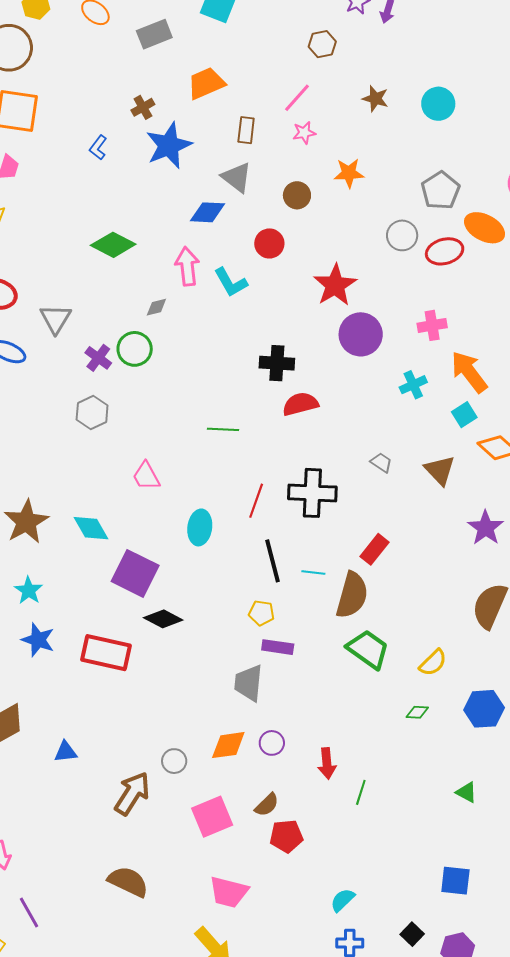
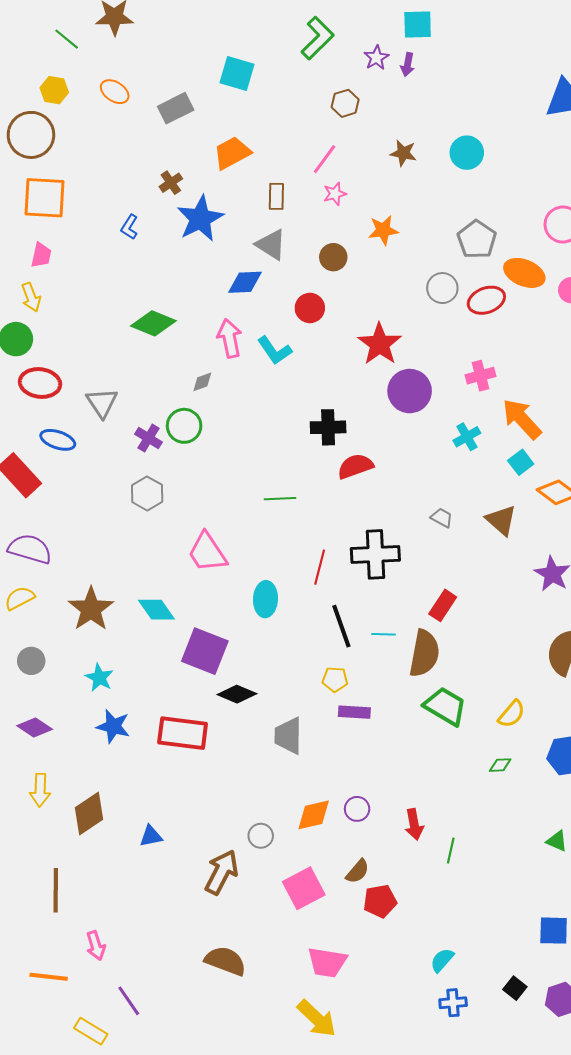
pink trapezoid: (146, 476) -> (207, 552), size x1.4
gray trapezoid: (248, 683) -> (288, 736), moved

